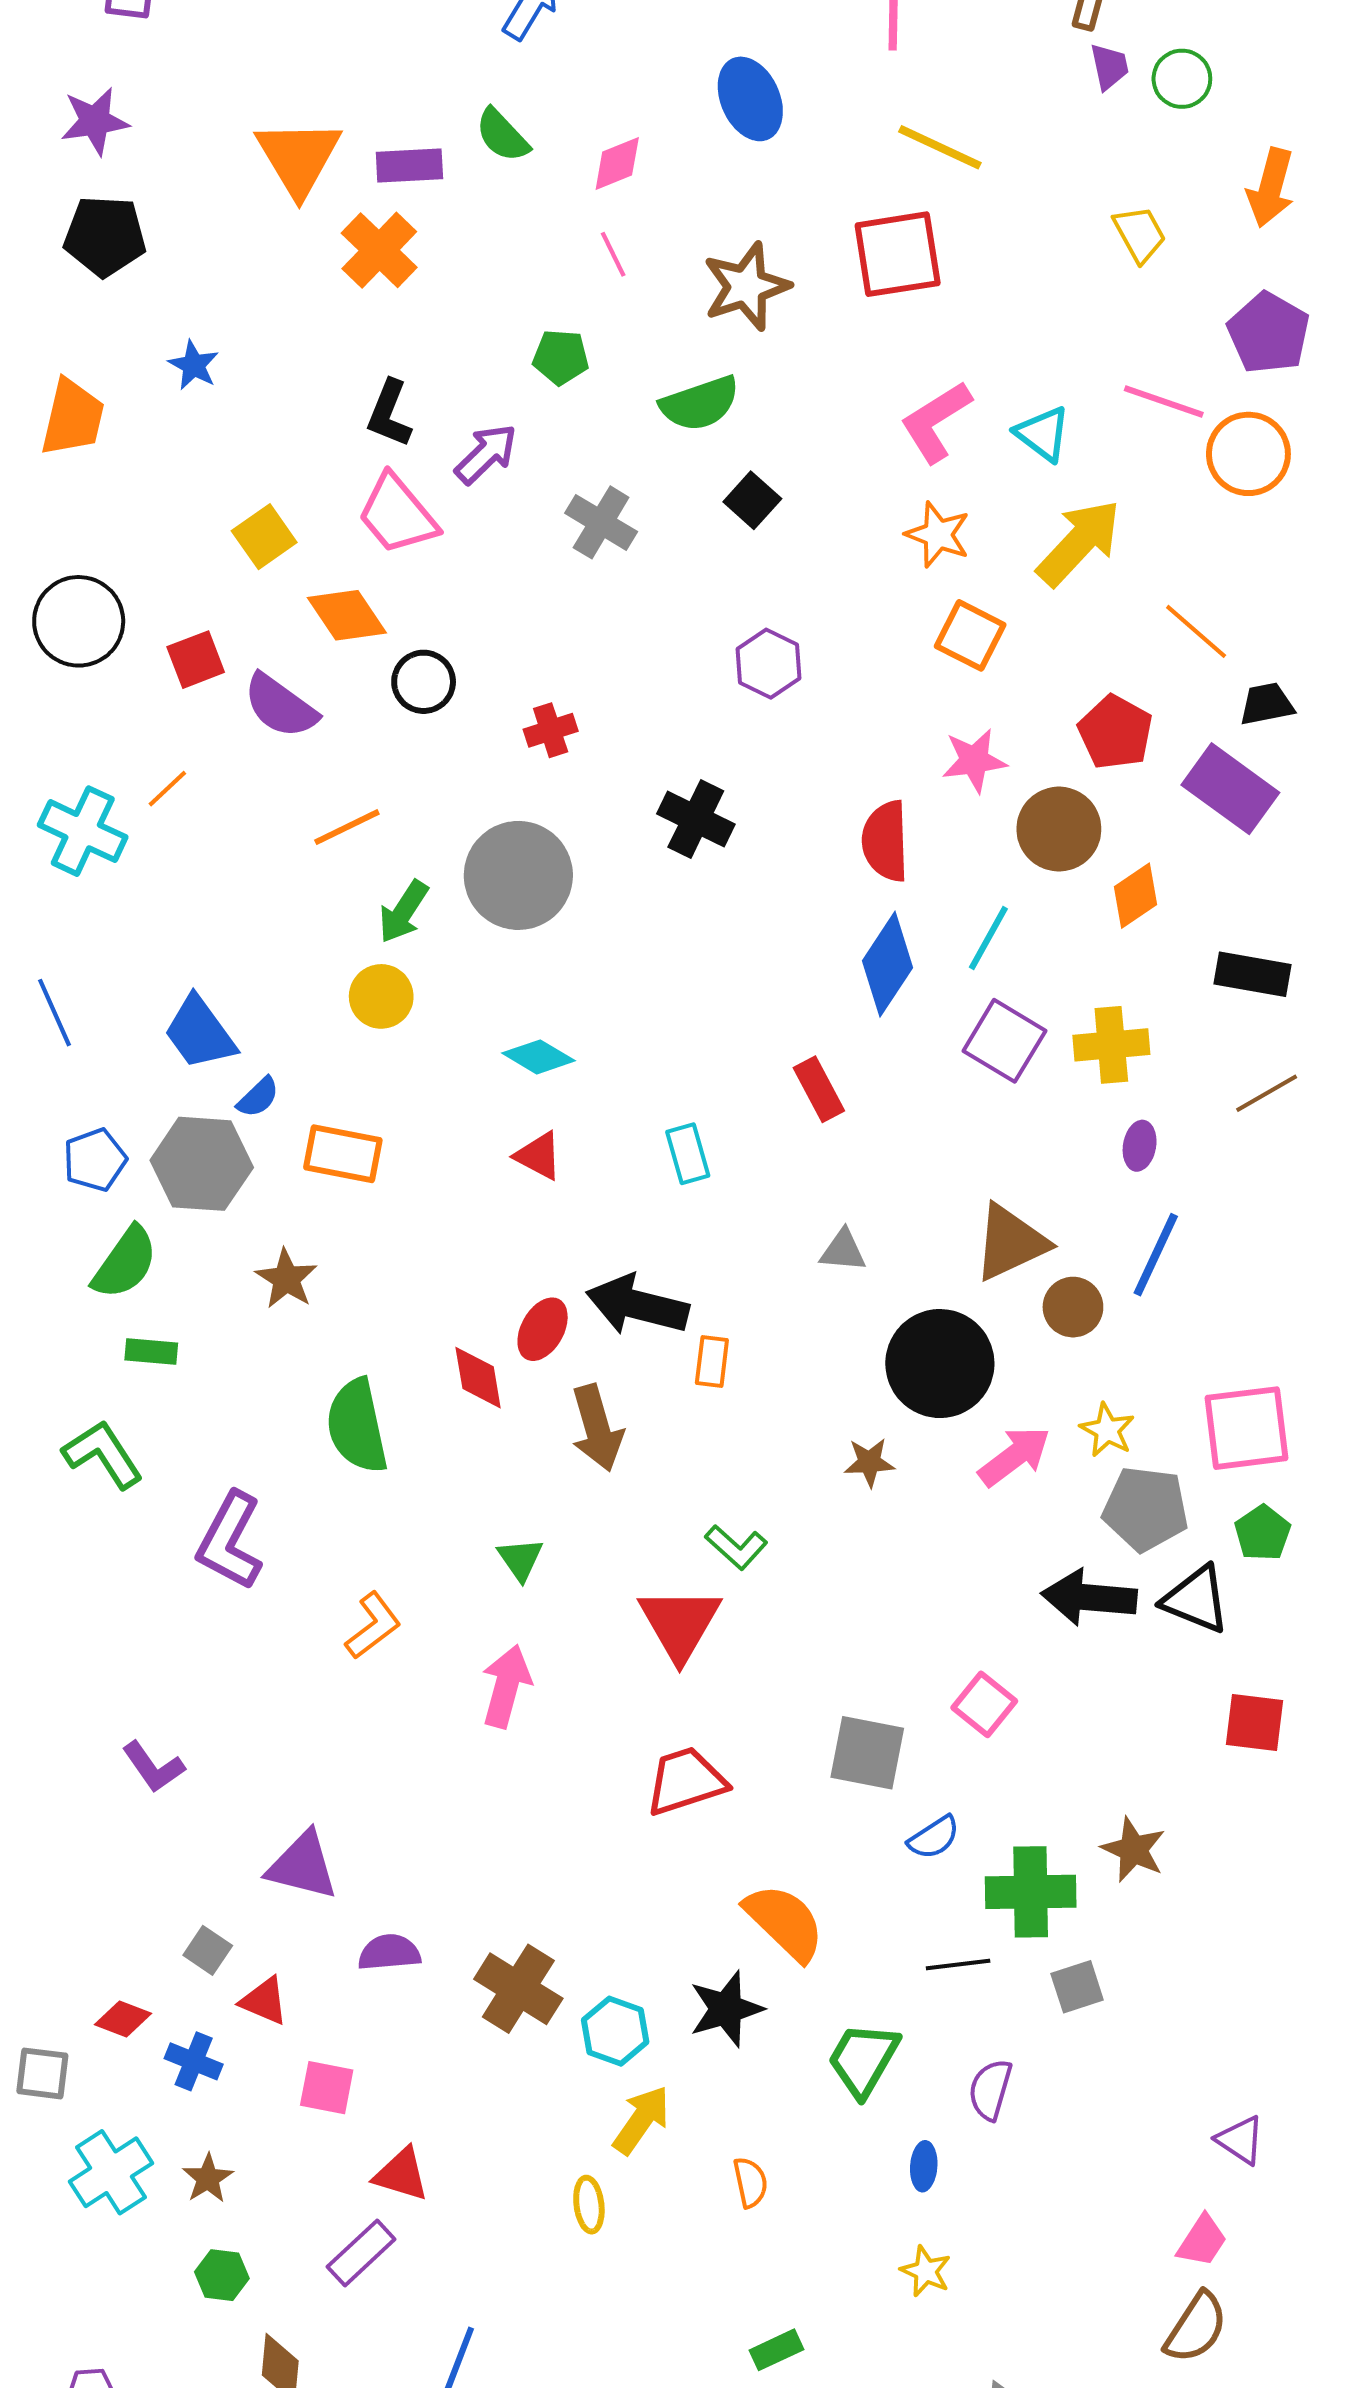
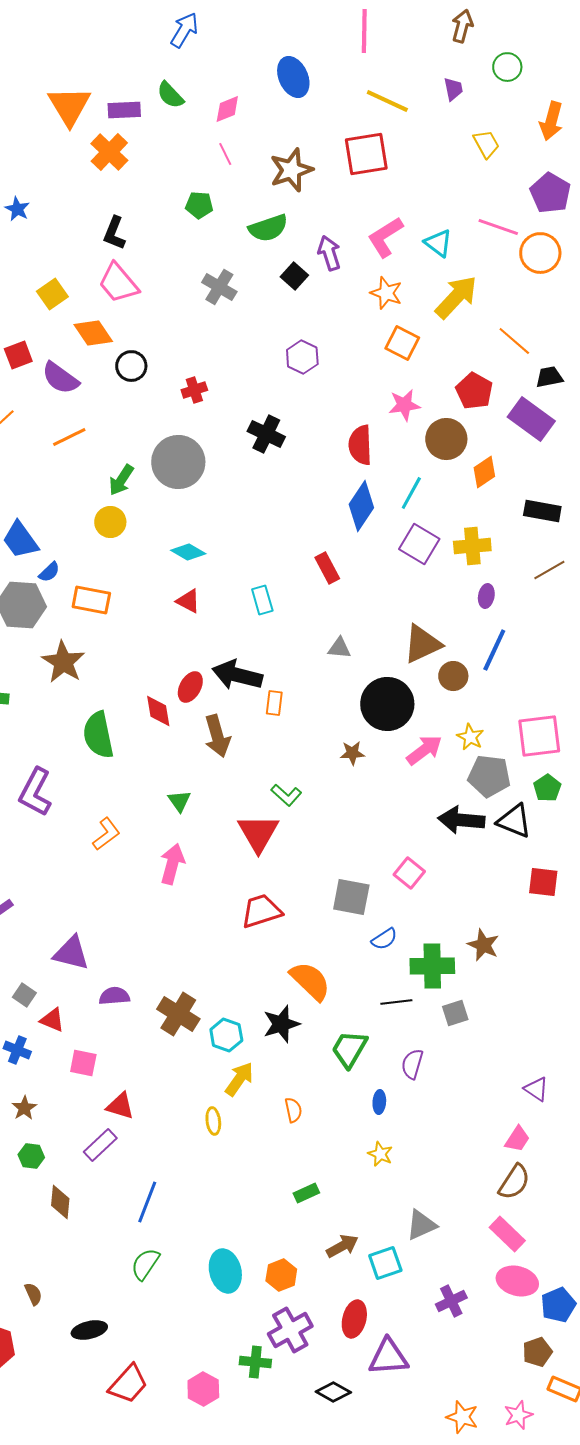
purple trapezoid: (1109, 67) -> (453, 89), moved
purple arrow: (486, 454) -> (329, 253), moved, turned -64
orange line: (347, 827) -> (69, 437), moved
brown star: (286, 1279) -> (63, 662), size x1.4

